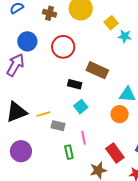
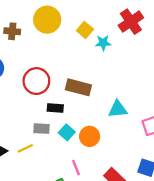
red circle: (63, 47) -> (36, 81), moved
orange circle: (120, 114) -> (90, 136), moved
gray rectangle: (58, 126) -> (42, 129), moved

